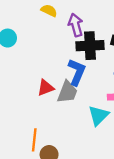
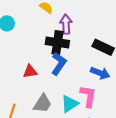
black cross: (90, 46) -> (57, 43), moved
gray trapezoid: (67, 92) -> (43, 104), moved

